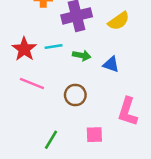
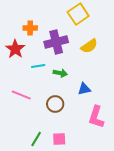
red star: (24, 49) -> (15, 49), moved
blue triangle: (111, 64) -> (84, 89), moved, turned -32
pink square: (94, 135) -> (59, 139), moved

